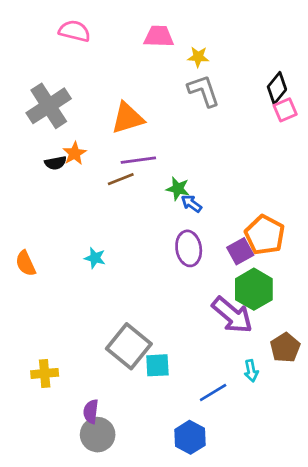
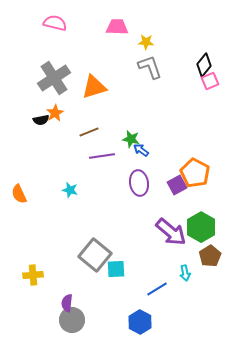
gray cross: (49, 106) -> (54, 78), moved
purple line: (138, 160) -> (102, 156), moved
green hexagon: (254, 289) -> (201, 227), moved

